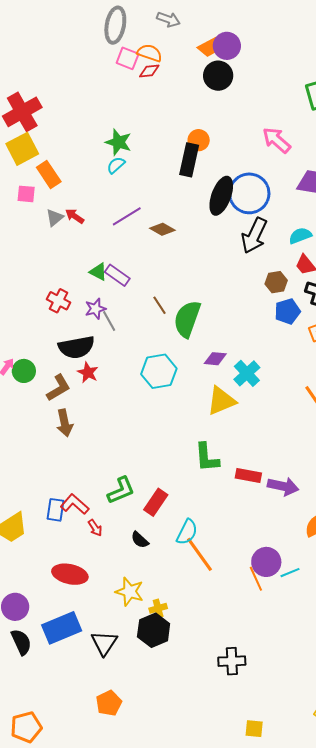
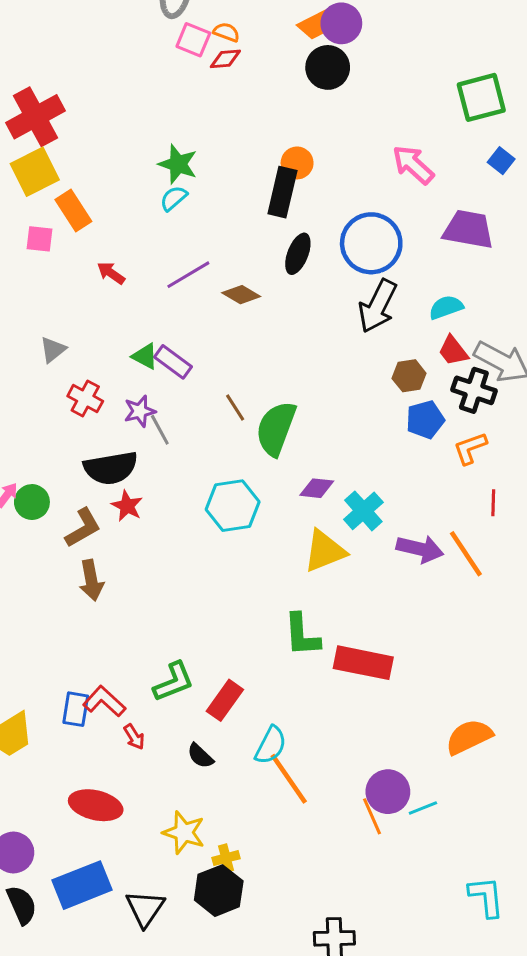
orange semicircle: (150, 53) -> (226, 32), size x0.7
black ellipse: (221, 196) -> (298, 254), moved, size x0.7
gray triangle: (55, 218) -> (53, 350), moved
red rectangle: (248, 475) -> (363, 663), size x1.5
purple arrow: (283, 486) -> (420, 549), moved

